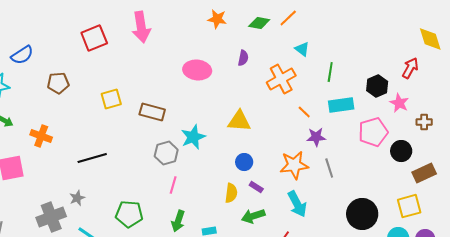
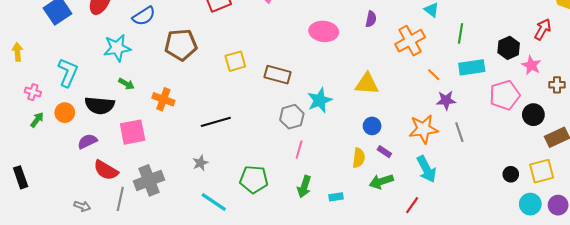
brown pentagon: (58, 83) -> (181, 45), size x1.4
black circle: (362, 214) -> (511, 174), moved, size x0.5
gray cross: (51, 217) -> (149, 180), moved

